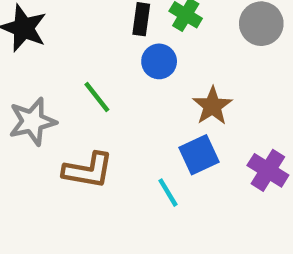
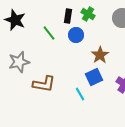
green line: (97, 97) -> (49, 33), moved

